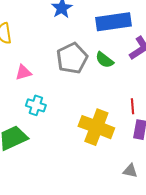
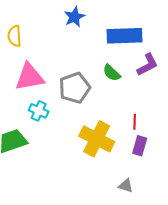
gray pentagon: (72, 58) -> (75, 88), moved
pink triangle: (23, 72) -> (30, 77), size x1.8

